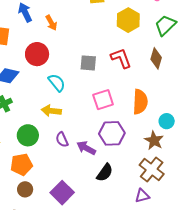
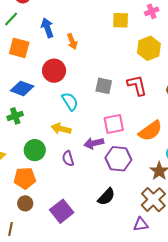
orange semicircle: (140, 102) -> (150, 131), turned 45
purple arrow: (86, 148) -> (94, 143), moved, turned -48

